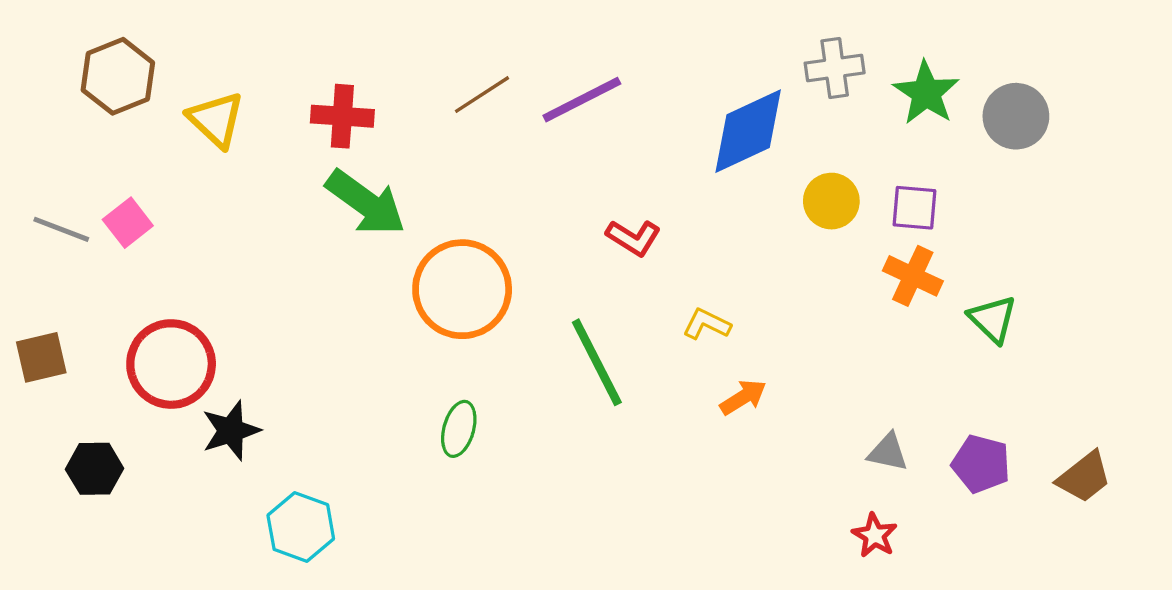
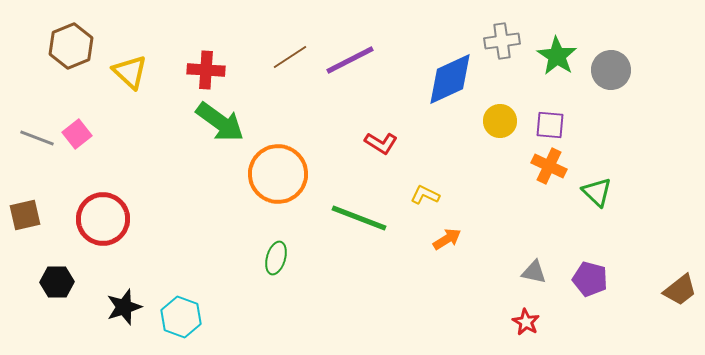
green line: (597, 362) -> (359, 218), turned -42
black star: (231, 431) -> (124, 307), moved
brown trapezoid: (1084, 477) -> (680, 290), moved

